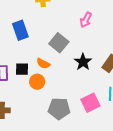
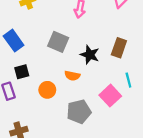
orange semicircle: (43, 63) -> (72, 76), moved
black square: (22, 69) -> (22, 72), moved

